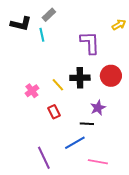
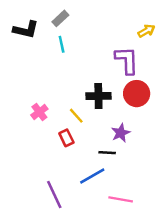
cyan line: (42, 35) -> (62, 44), moved
purple L-shape: (90, 43) -> (127, 60), moved
yellow line: (58, 85) -> (76, 116), moved

